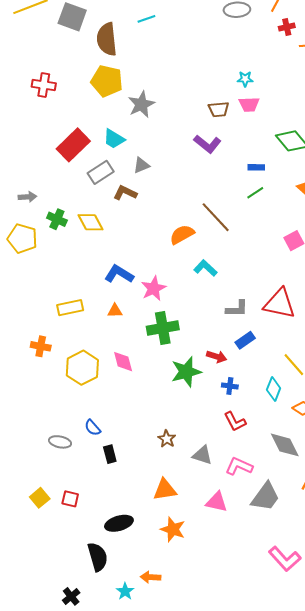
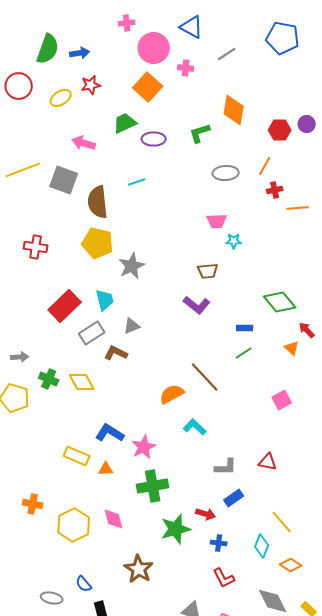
pink trapezoid: (249, 104) -> (217, 221), moved
cyan trapezoid: (114, 139) -> (105, 300), turned -135
red triangle: (280, 304) -> (268, 462), size x0.6
yellow rectangle: (70, 308) -> (77, 456), moved, turned 35
brown star: (167, 439) -> (139, 569), moved, size x1.6

